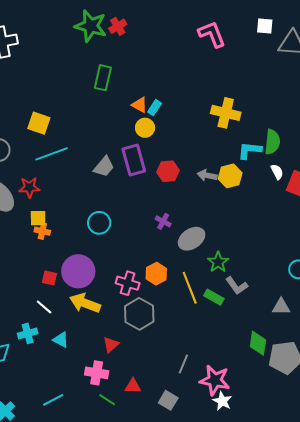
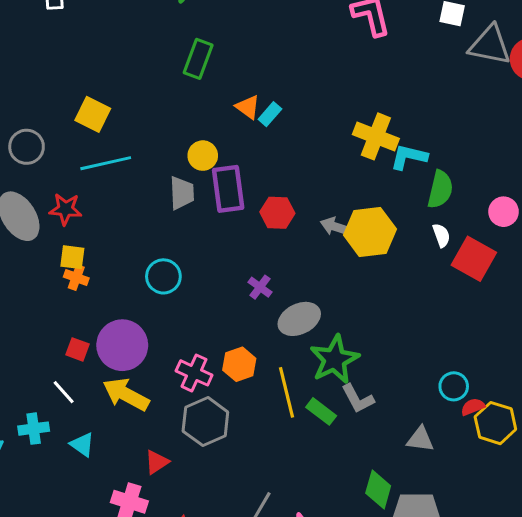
yellow circle: (145, 128) -> (203, 156), moved
cyan L-shape: (250, 150) -> (409, 157), moved
gray trapezoid: (104, 167) -> (182, 193), turned -50
yellow hexagon: (230, 176) -> (370, 232), size x1.4
green star: (218, 262) -> (334, 359), size x1.5

